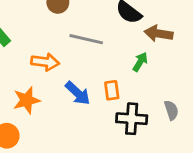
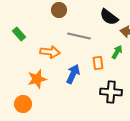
orange rectangle: (112, 90) -> (98, 63), moved
blue arrow: (78, 93) -> (73, 74), turned -108

